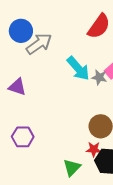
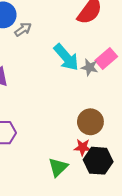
gray arrow: (39, 44) -> (23, 29), size x0.6

